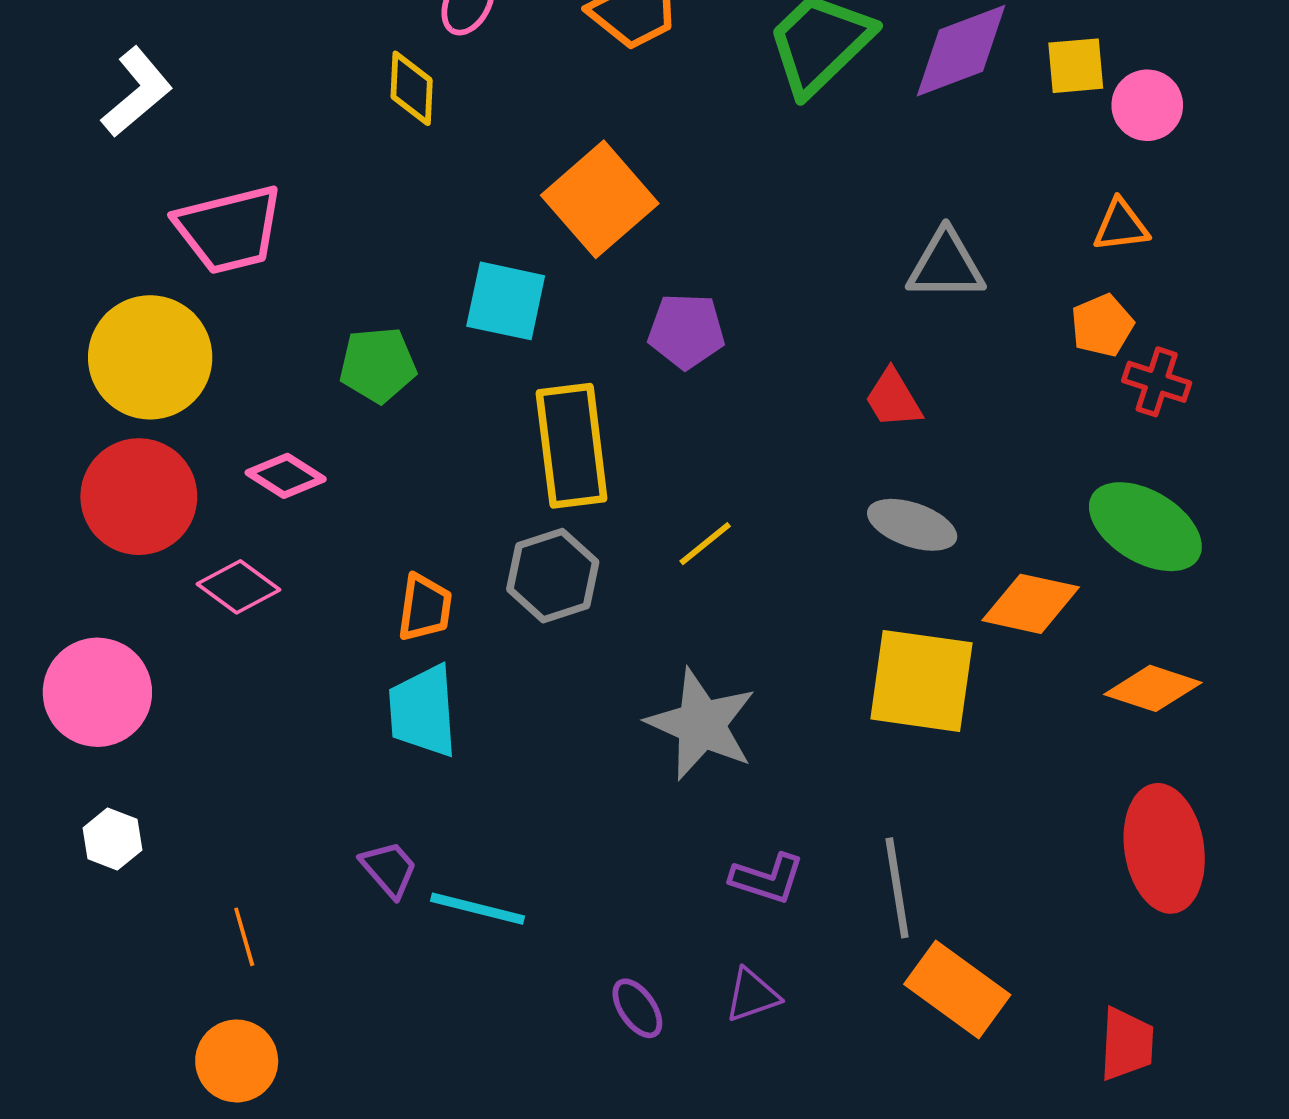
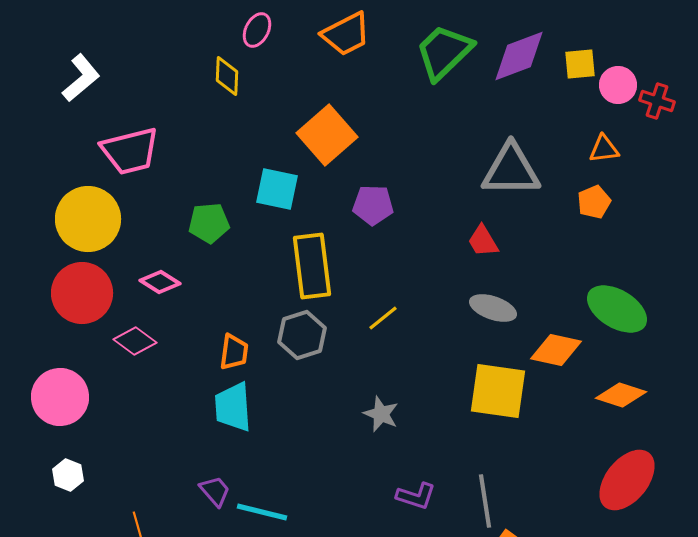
gray triangle: (946, 265) -> (511, 170), size x1.4
red cross: (1157, 382) -> (657, 101), moved
gray star: (701, 724) -> (381, 414), size x0.6
red ellipse: (1164, 848) -> (627, 480), turned 48

